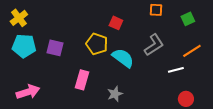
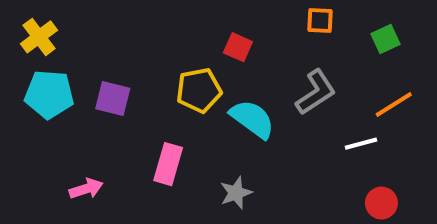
yellow pentagon: (97, 44) -> (199, 90), turned -30
pink arrow: (28, 92) -> (86, 189), moved, size x0.7

